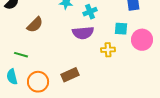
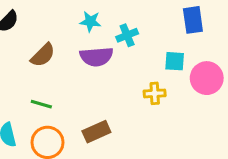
purple semicircle: (83, 33) -> (96, 57), moved
green line: (21, 55) -> (41, 104), moved

